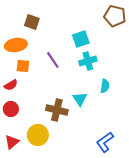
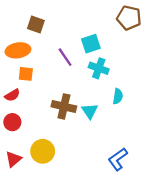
purple line: (53, 60) -> (65, 57), moved
cyan cross: (88, 61) -> (99, 68), turned 36
brown cross: (57, 110) -> (64, 106), moved

